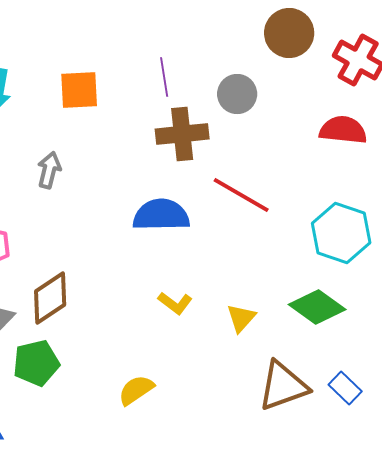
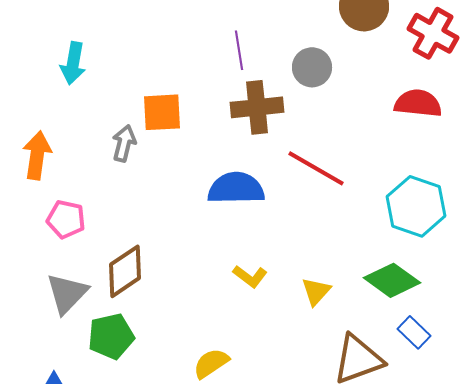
orange square: (79, 90) -> (162, 112), moved
blue rectangle: (345, 388) -> (414, 332), moved

